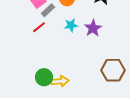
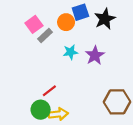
red line: (39, 27) -> (49, 91), moved

